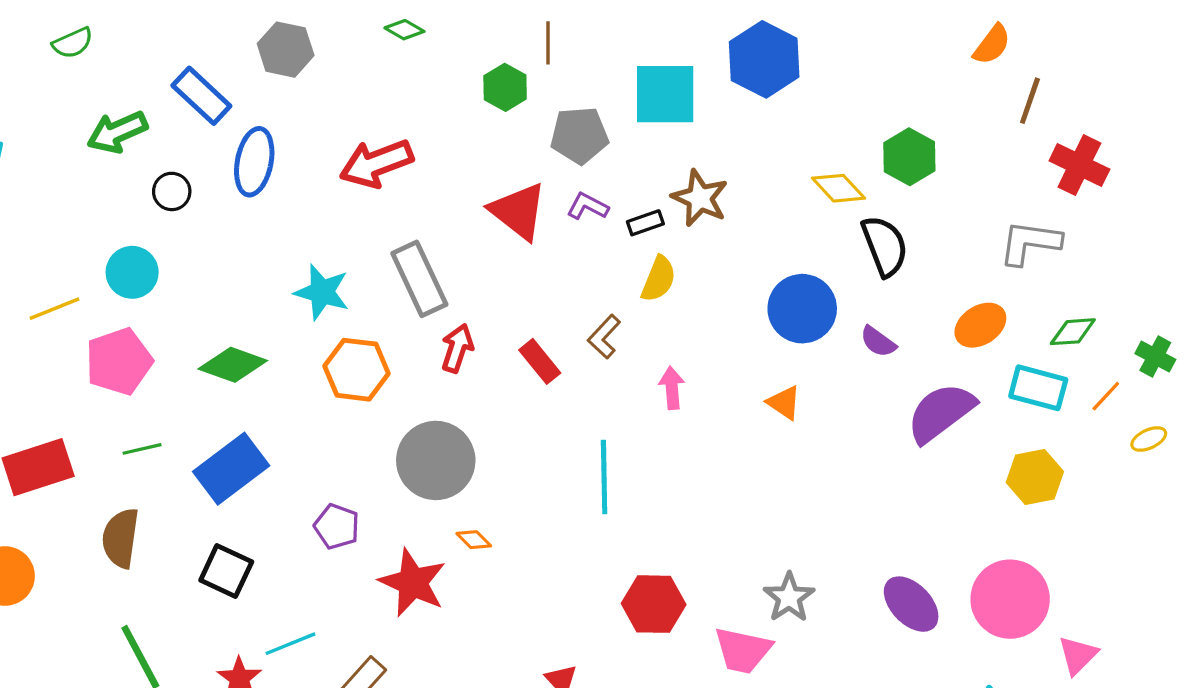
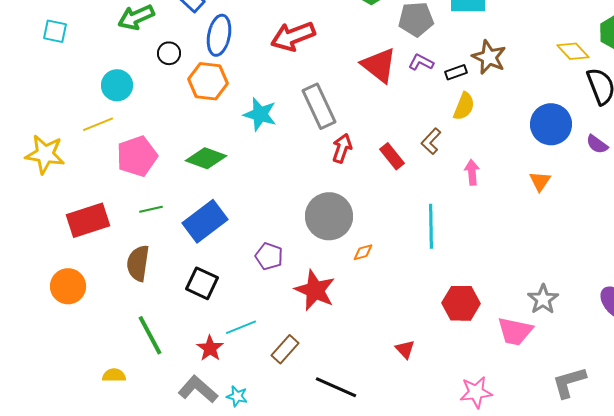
cyan circle: (132, 272) -> (117, 85), moved
orange hexagon: (357, 370) -> (208, 81), moved
orange triangle: (784, 403) -> (540, 181), turned 30
orange diamond: (474, 540) -> (363, 252), moved, turned -60

